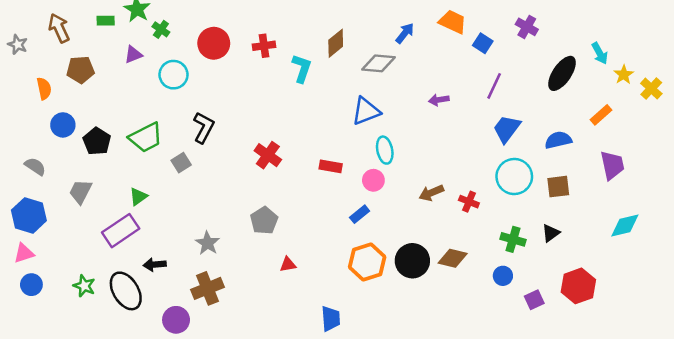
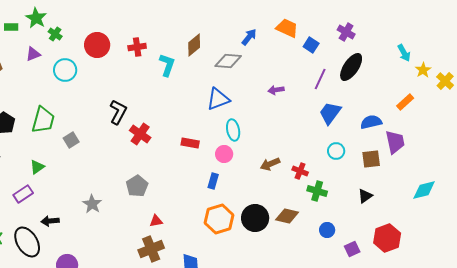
black ellipse: (562, 73) -> (351, 67), moved
black L-shape: (204, 127) -> (118, 112), moved
green trapezoid: (146, 138) -> (43, 120), turned -48
purple trapezoid: (612, 165) -> (395, 142), moved
cyan circle: (514, 177) -> (336, 151), size x0.6
blue rectangle: (360, 214) -> (213, 181), turned -35
purple rectangle: (121, 231) -> (23, 194), size x0.7
green cross: (513, 239) -> (317, 191), moved
brown cross: (207, 288) -> (151, 249), moved

